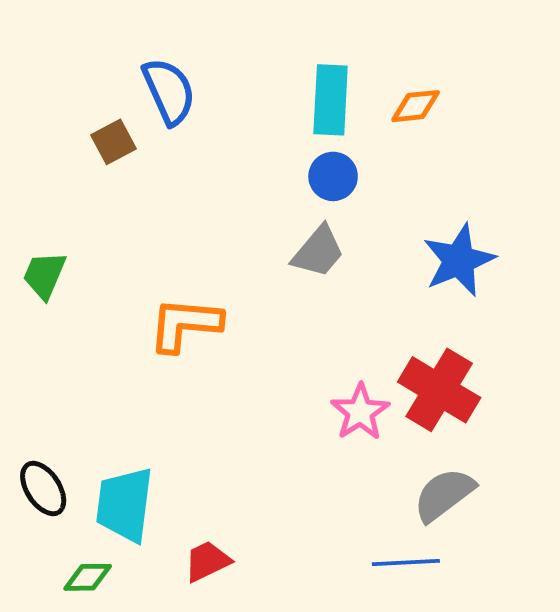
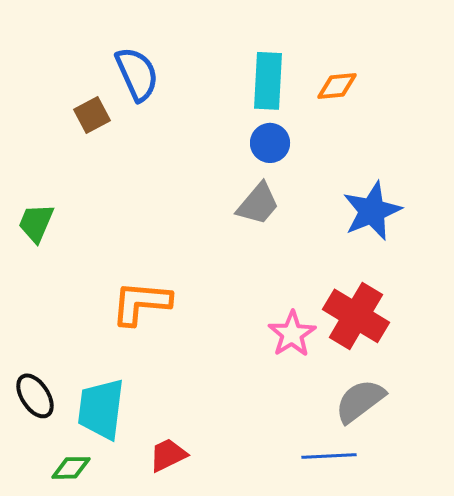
orange L-shape: (185, 324) -> (141, 303), moved

